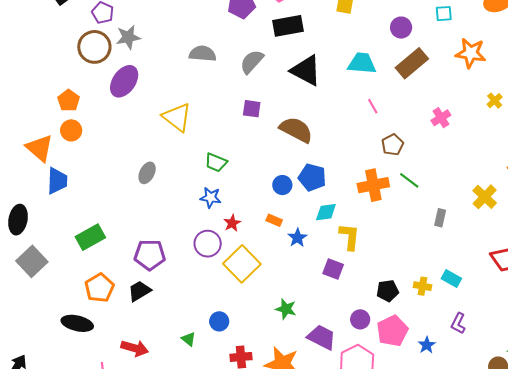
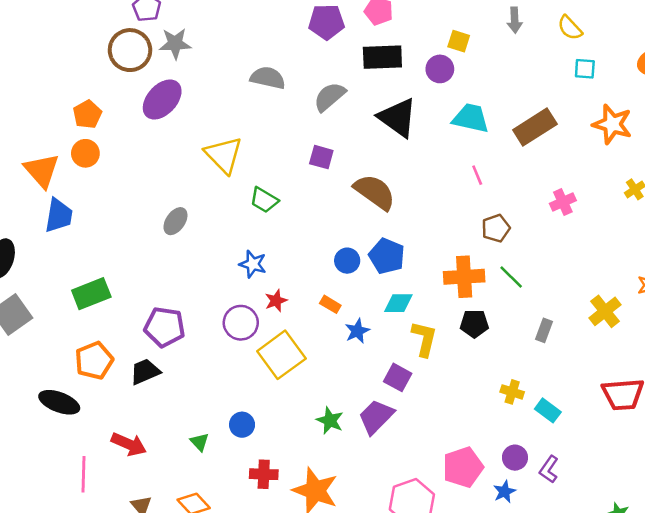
purple circle: (401, 28) -> (440, 69), moved
green trapezoid: (216, 162) -> (264, 200), moved
yellow cross: (422, 286) -> (512, 392), moved
black pentagon: (388, 291) -> (474, 324), moved
purple circle: (360, 319) -> (515, 458), moved
purple trapezoid: (322, 337) -> (376, 417), moved, turned -80

